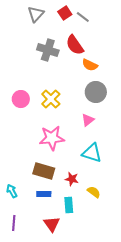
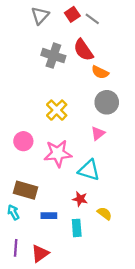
pink circle: (21, 99) -> (23, 141), moved
cyan triangle: (92, 153) -> (89, 170), moved
brown rectangle: (44, 171) -> (26, 190), moved
red triangle: (52, 224) -> (40, 253), moved, turned 30

